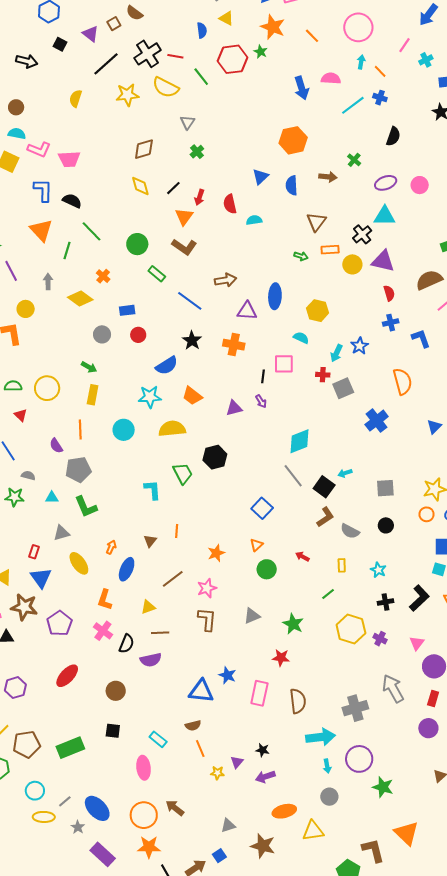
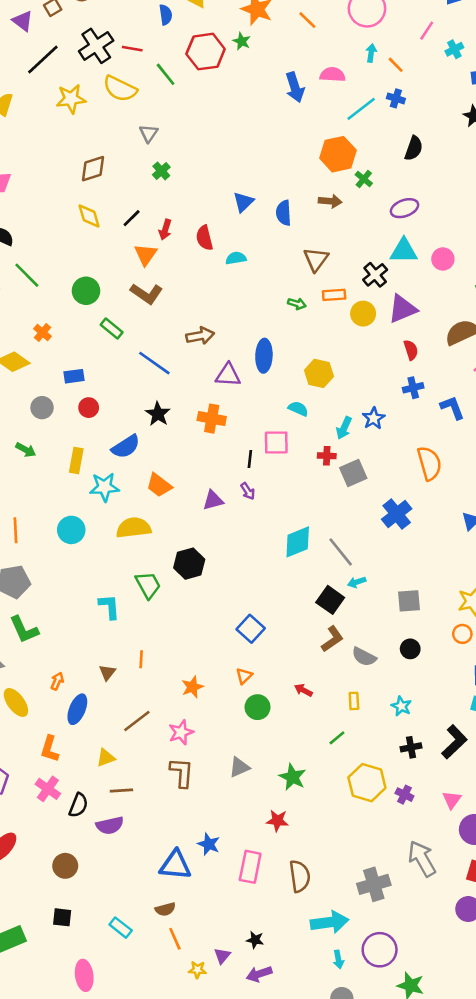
orange hexagon: (293, 140) -> (338, 154), moved
pink circle: (420, 185) -> (443, 259), moved
purple triangle: (383, 261) -> (402, 309), turned -35
yellow rectangle: (93, 395) -> (76, 461), moved
gray line: (293, 476) -> (341, 552), moved
pink ellipse: (144, 768) -> (84, 975), moved

